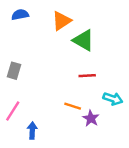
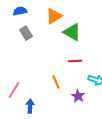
gray rectangle: (14, 71) -> (26, 33), moved, turned -48
orange line: (73, 106) -> (56, 82), moved, turned 48

